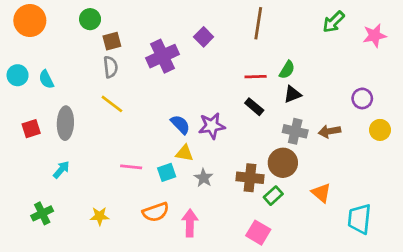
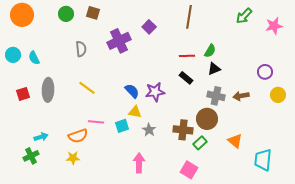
brown square: (112, 41) -> (93, 13), moved, turned 32
yellow line: (112, 104) -> (87, 88), moved
cyan arrow: (61, 170) -> (41, 137), moved, turned 32
orange semicircle: (156, 212) -> (78, 136), moved

